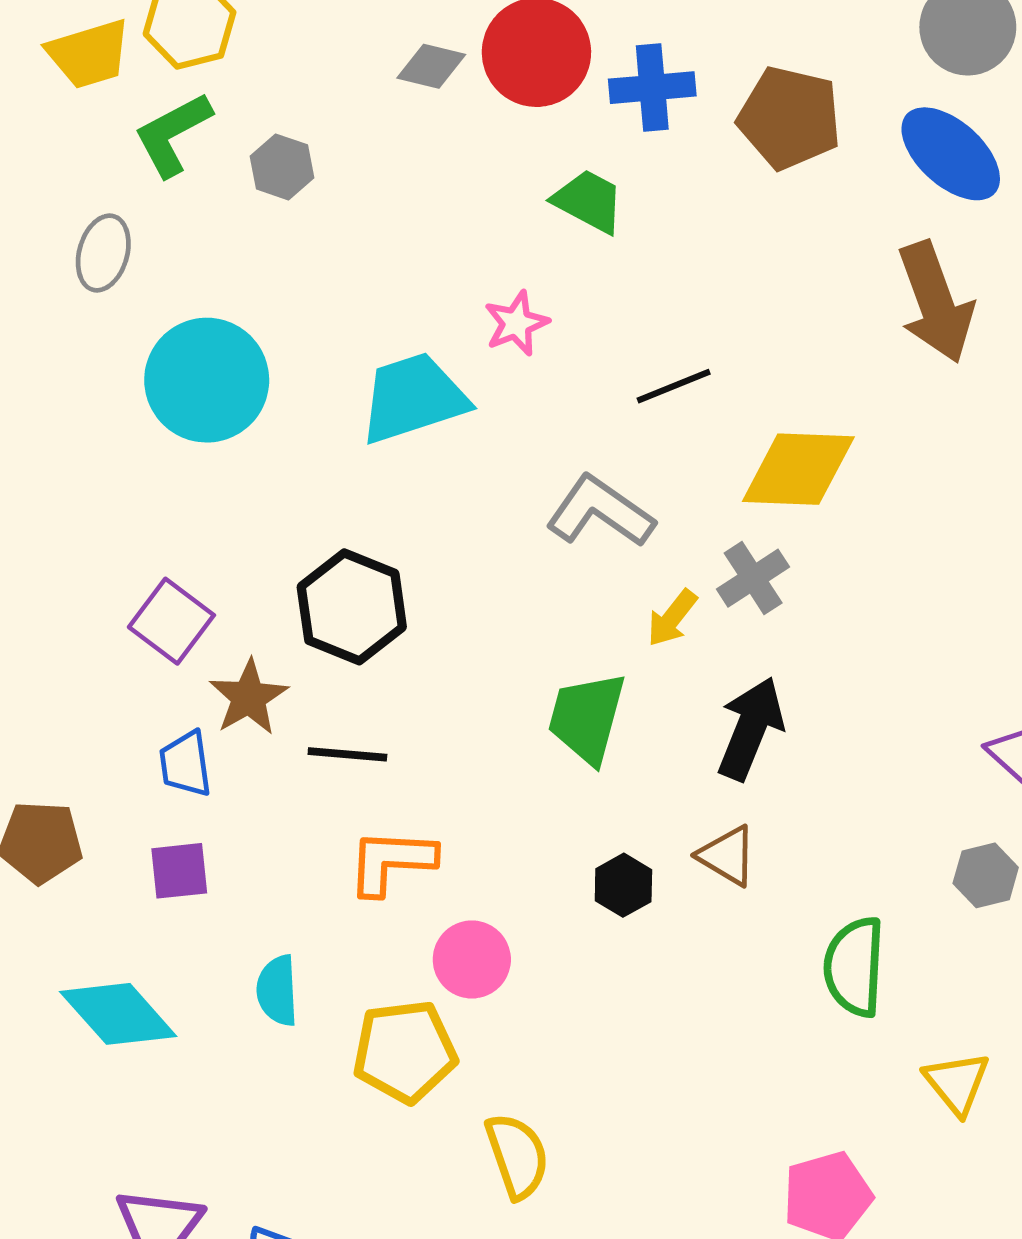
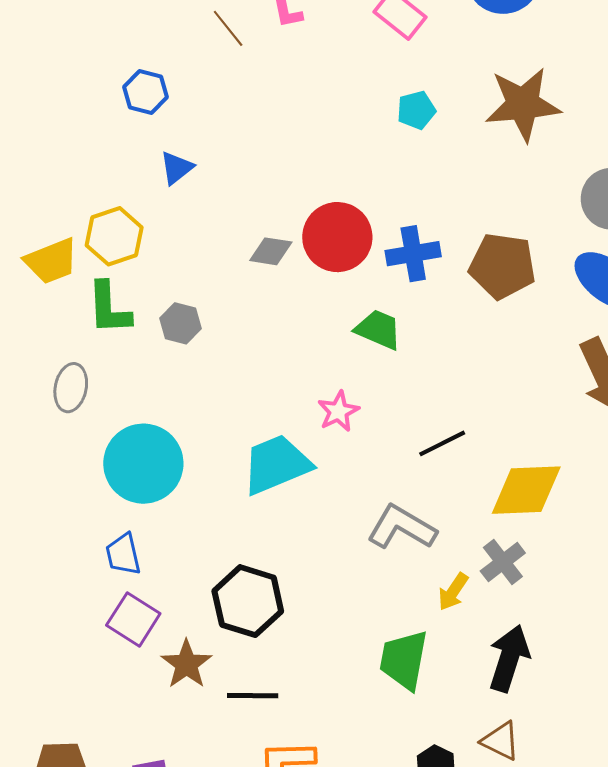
green L-shape: (173, 134) -> (109, 308), turned -60
blue trapezoid: (186, 764) -> (123, 554), moved

